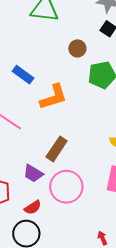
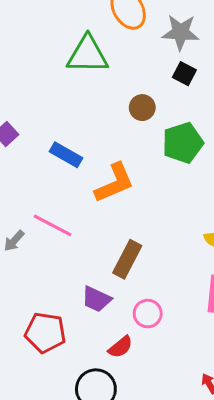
pink circle: (66, 187) -> (148, 314), size x0.6
red semicircle: (33, 207) -> (120, 347), moved

